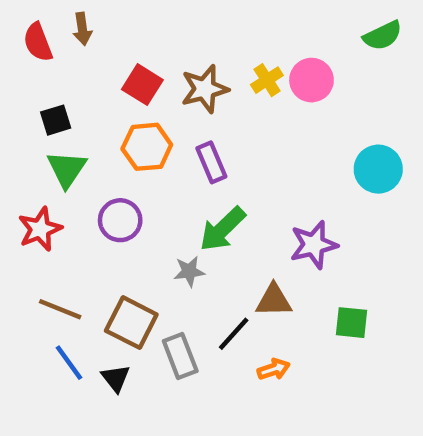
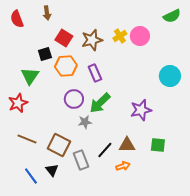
brown arrow: (82, 29) -> (47, 13), moved
black square: (56, 120) -> (45, 54), moved
purple circle: (120, 220) -> (74, 99), moved
brown triangle: (274, 300) -> (127, 145), moved
blue line: (69, 363) -> (31, 176), moved

